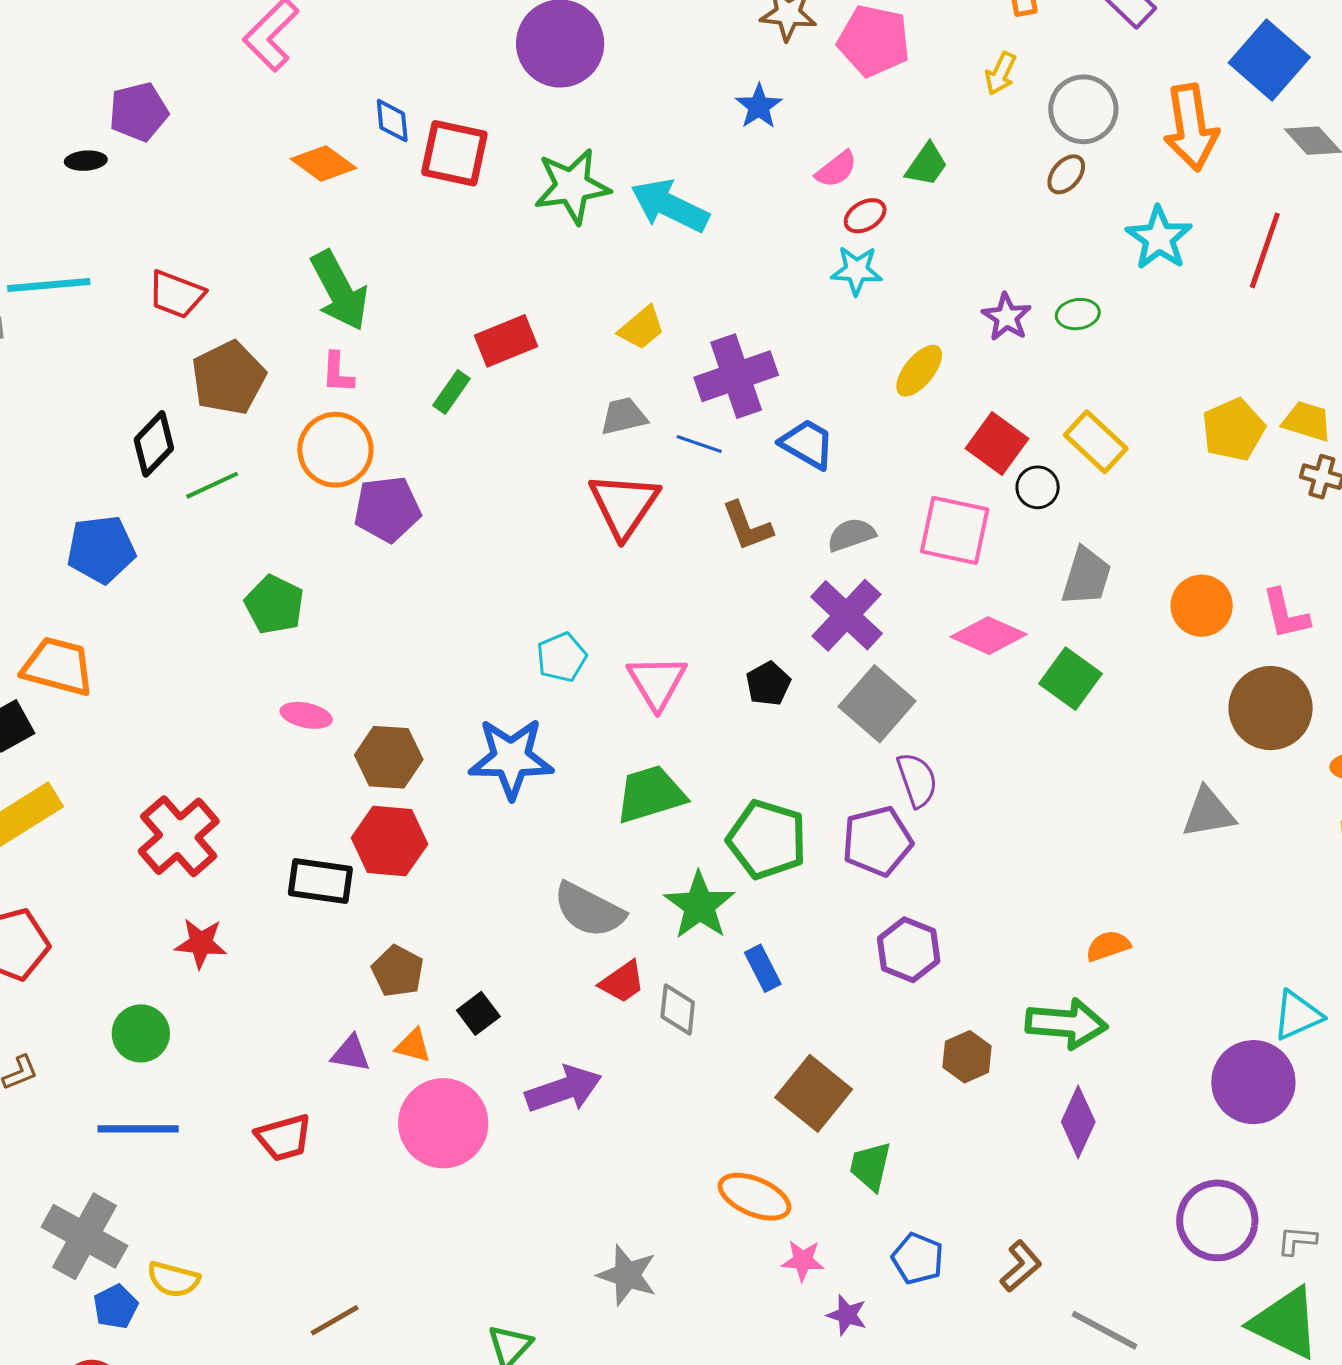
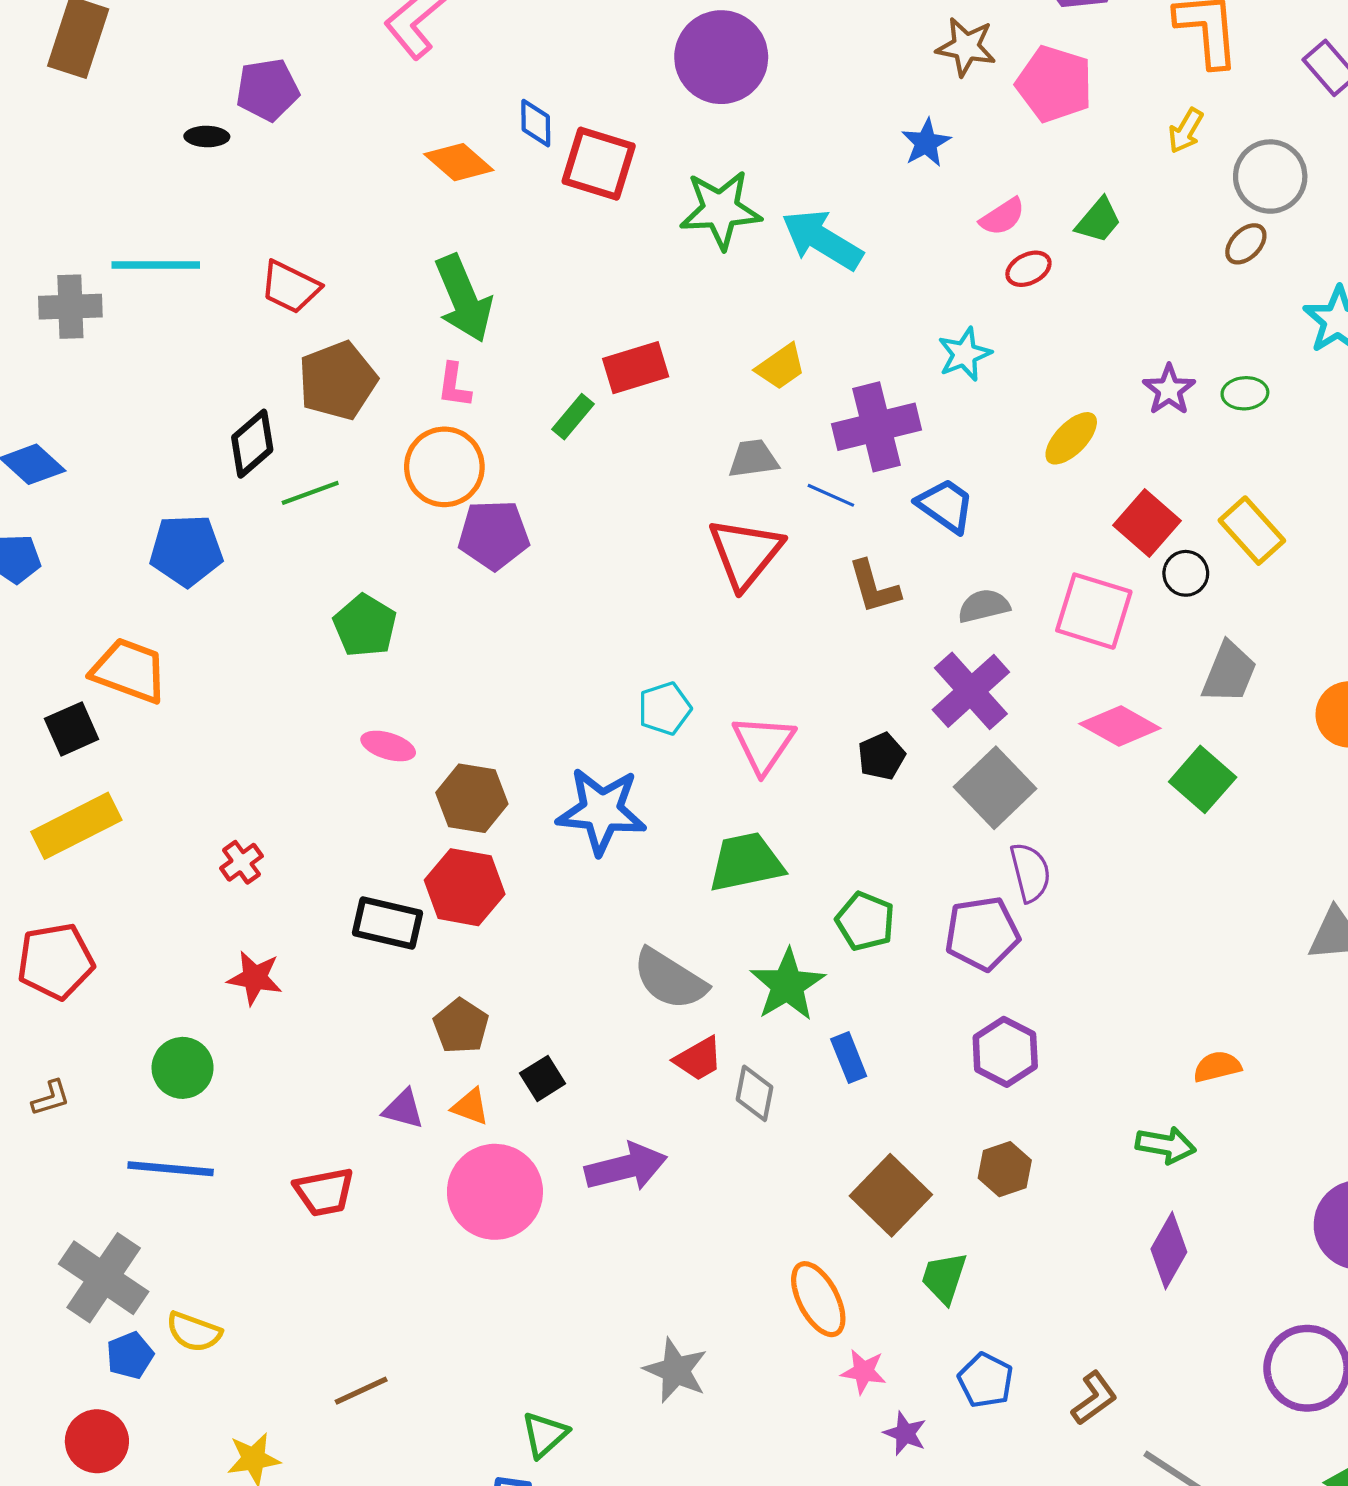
cyan star: (857, 270) -> (965, 354), moved, turned -30
red cross: (179, 836) -> (241, 862), size x0.5
green pentagon: (767, 839) -> (865, 921), size x0.7
green arrow: (1066, 1024) -> (1166, 1145), size x0.7
brown hexagon: (967, 1057) -> (1005, 1169), moved
orange ellipse: (754, 1197) -> (818, 1299), turned 34

